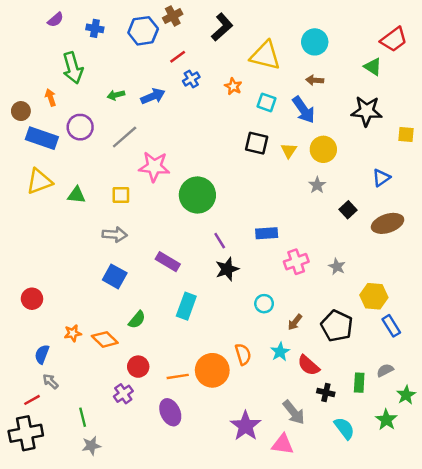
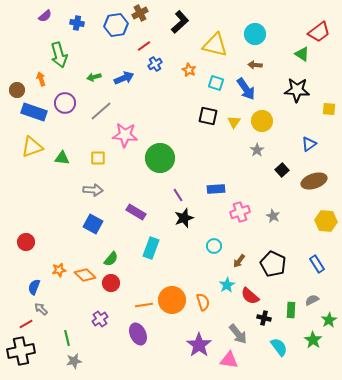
yellow hexagon: (374, 296) -> (326, 221), moved
orange semicircle: (243, 354) -> (203, 302), moved
red circle: (138, 367) -> (111, 283), moved

